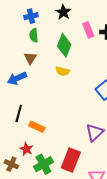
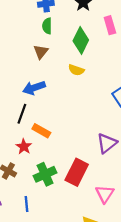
blue arrow: (17, 78) -> (34, 88), moved
red star: (26, 149) -> (24, 147), moved

